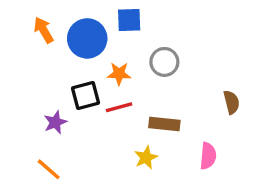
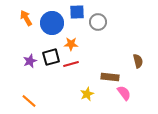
gray circle: (164, 62) -> (98, 22), moved
purple star: (55, 122) -> (30, 61), moved
brown rectangle: (164, 124) -> (110, 77), moved
pink semicircle: (208, 156) -> (124, 93), turned -42

